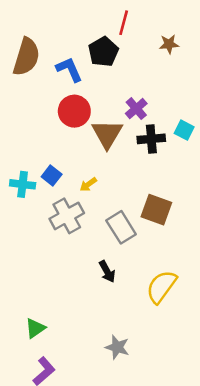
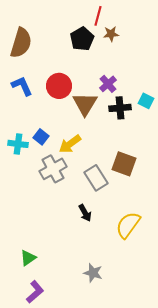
brown star: (169, 44) -> (111, 34), moved
blue L-shape: (69, 69) -> (22, 86), moved
yellow arrow: (88, 184) -> (70, 144), size x1.6

